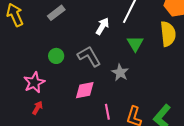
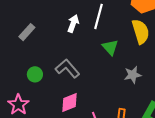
white arrow: (102, 26) -> (73, 24), moved
gray star: (120, 73) -> (133, 75), moved, turned -30

